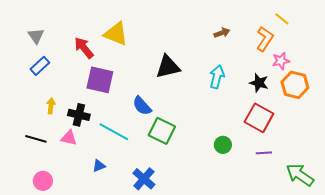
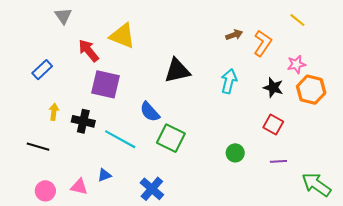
gray triangle: (36, 36) -> (63, 16), moved
orange L-shape: (265, 39) -> (263, 43), moved
red square: (259, 118) -> (273, 124), size x0.7
pink triangle: (69, 138) -> (79, 187), moved

